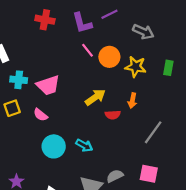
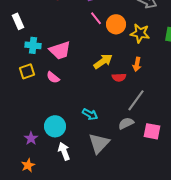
gray line: (153, 132) -> (136, 100), moved
cyan arrow: (84, 145) -> (90, 114), moved
cyan circle: (54, 146) -> (55, 126), moved
gray semicircle: (115, 176) -> (126, 123), moved

